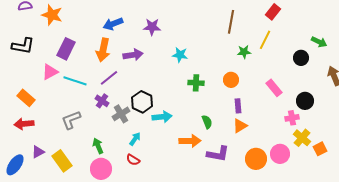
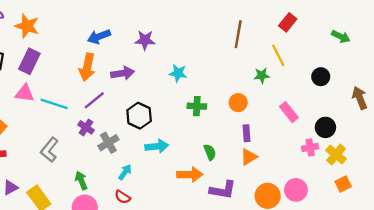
yellow line: (265, 40) -> (278, 55), turned -54
green arrow: (319, 42) -> (341, 37), moved
purple rectangle: (66, 49) -> (29, 61), moved
green star: (244, 52) -> (262, 75), moved
pink triangle: (50, 72) -> (25, 93), turned 36
black hexagon: (142, 102) -> (139, 116), moved
gray L-shape: (71, 120) -> (49, 150), turned -30
yellow cross: (302, 138) -> (336, 155), moved

